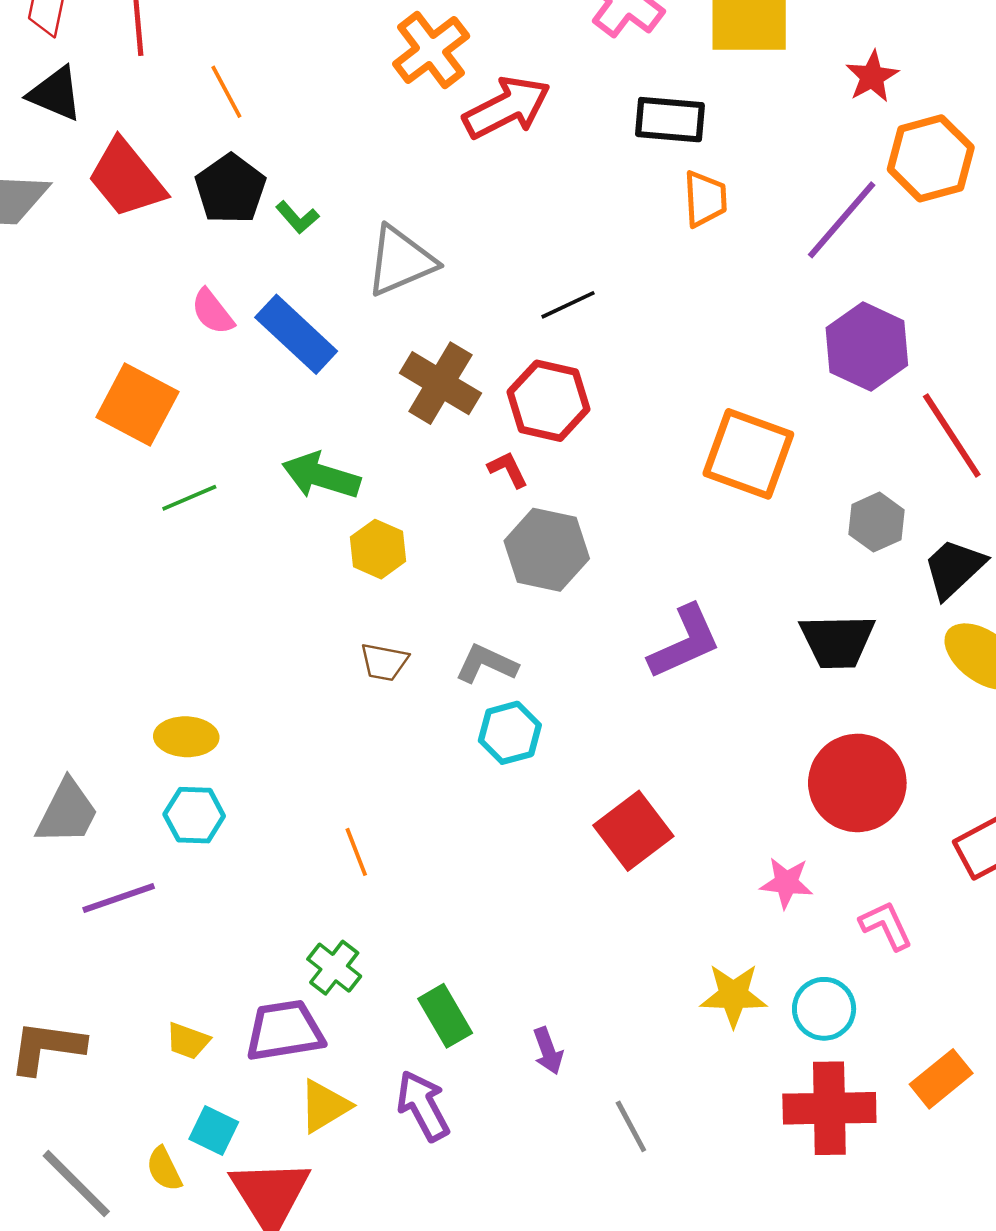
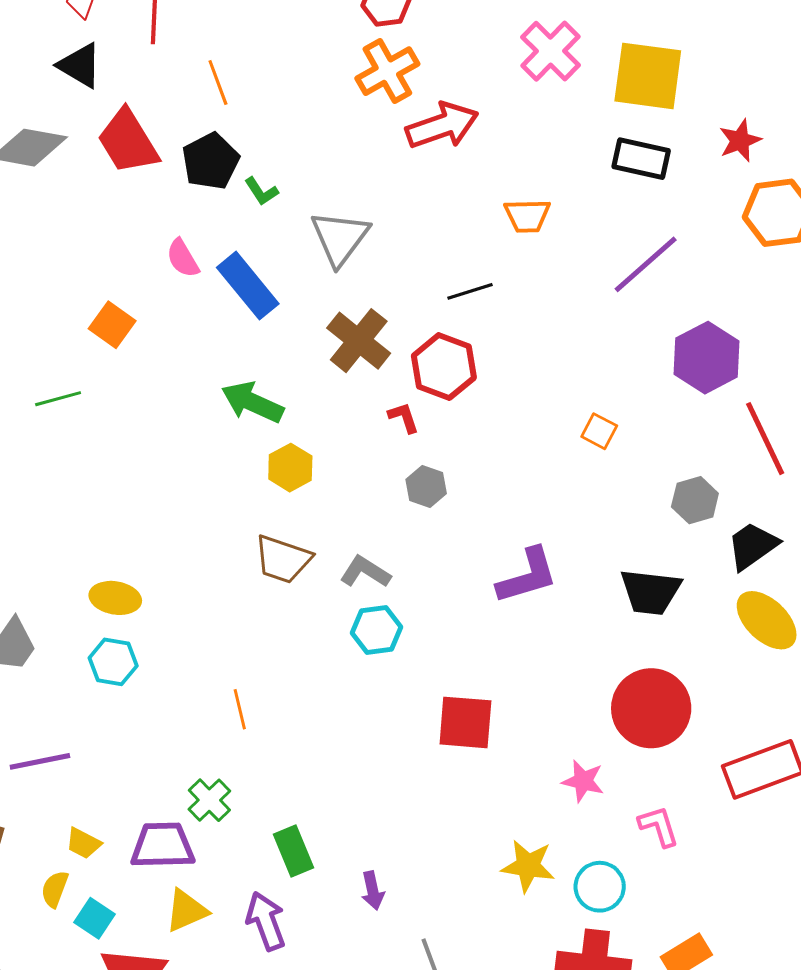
black rectangle: (670, 120) -> (641, 159), moved
orange trapezoid: (705, 199) -> (527, 216), moved, turned 84
purple line: (842, 220) -> (646, 264), moved
gray triangle: (401, 261) -> (340, 238), turned -38
orange square: (137, 404) -> (112, 325), size x0.7
orange square: (748, 454) -> (599, 431), size x0.5
green line: (189, 498) -> (58, 399), moved
gray hexagon: (547, 550) -> (426, 487), size x0.6
brown trapezoid: (384, 662) -> (283, 559), size x1.5
red square: (633, 831) -> (465, 722), turned 34
purple line: (119, 898) -> (40, 761), moved
yellow semicircle: (164, 1169) -> (55, 889), moved, turned 39

